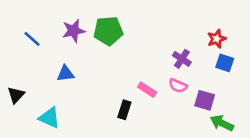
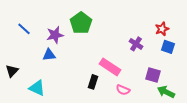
purple star: (73, 31) -> (55, 35), moved
green pentagon: (108, 31) -> (81, 23), turned -30
pink semicircle: (178, 86) -> (123, 90), moved
pink rectangle: (147, 90) -> (110, 67), size x1.5

